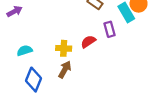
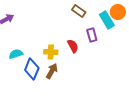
red semicircle: (88, 42) -> (73, 46), turned 96
blue diamond: (34, 80) -> (32, 69), moved

